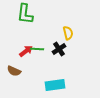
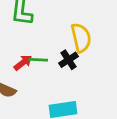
yellow semicircle: (68, 33) -> (81, 38), size x1.5

